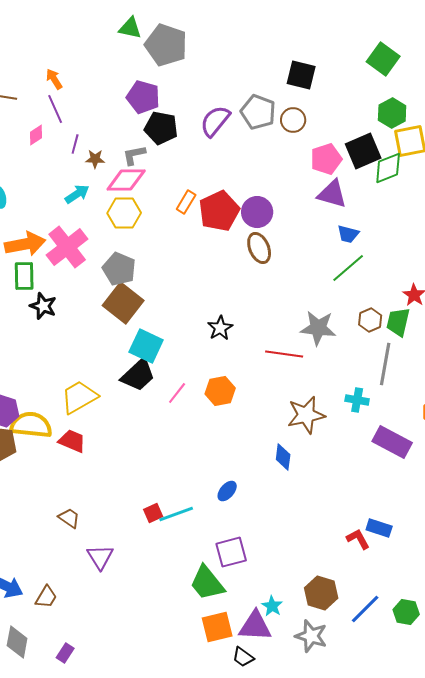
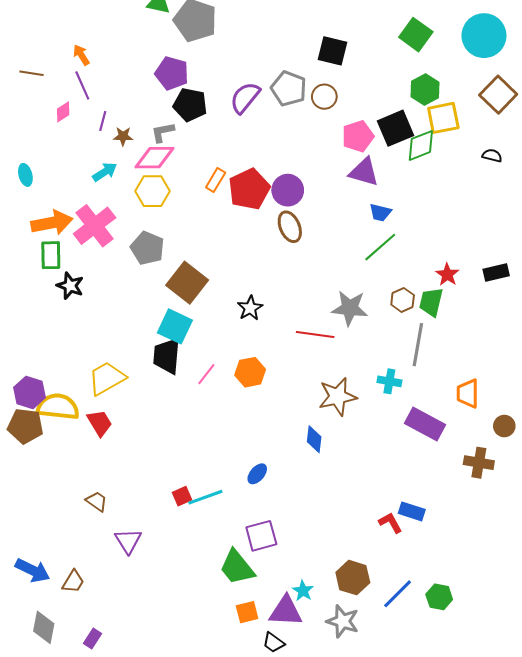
brown square: (123, 303) -> (187, 283), moved
black trapezoid: (138, 375) -> (167, 356), turned 138
red trapezoid: (72, 441) -> (100, 423), turned 36
orange square: (217, 627) -> (247, 612), size x0.7

